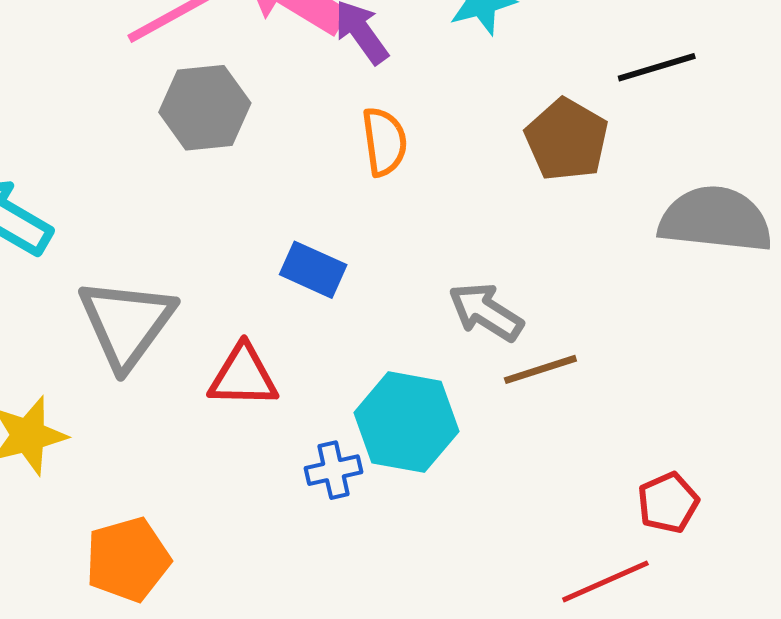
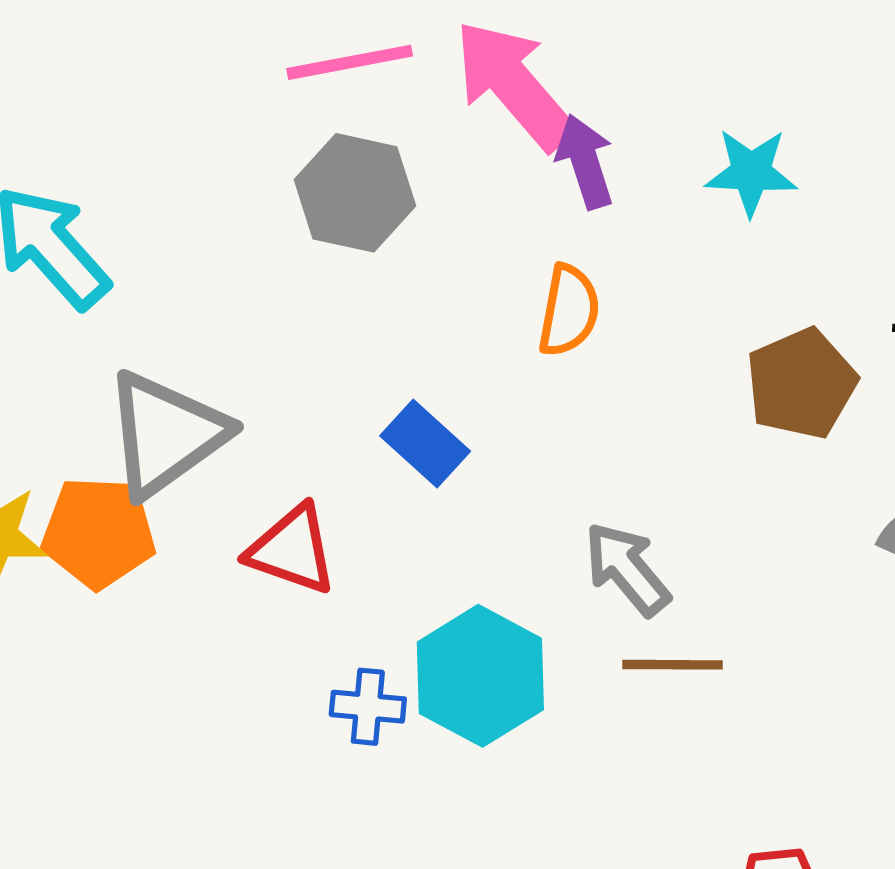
orange pentagon: (128, 559) -> (99, 532), moved

